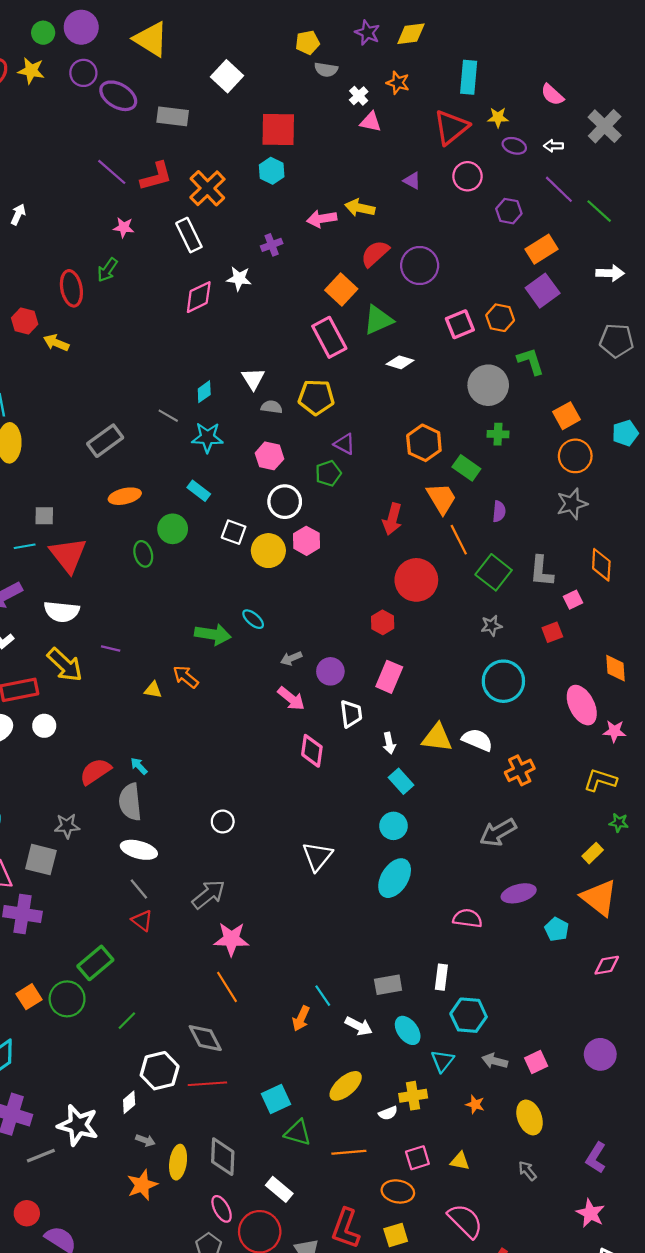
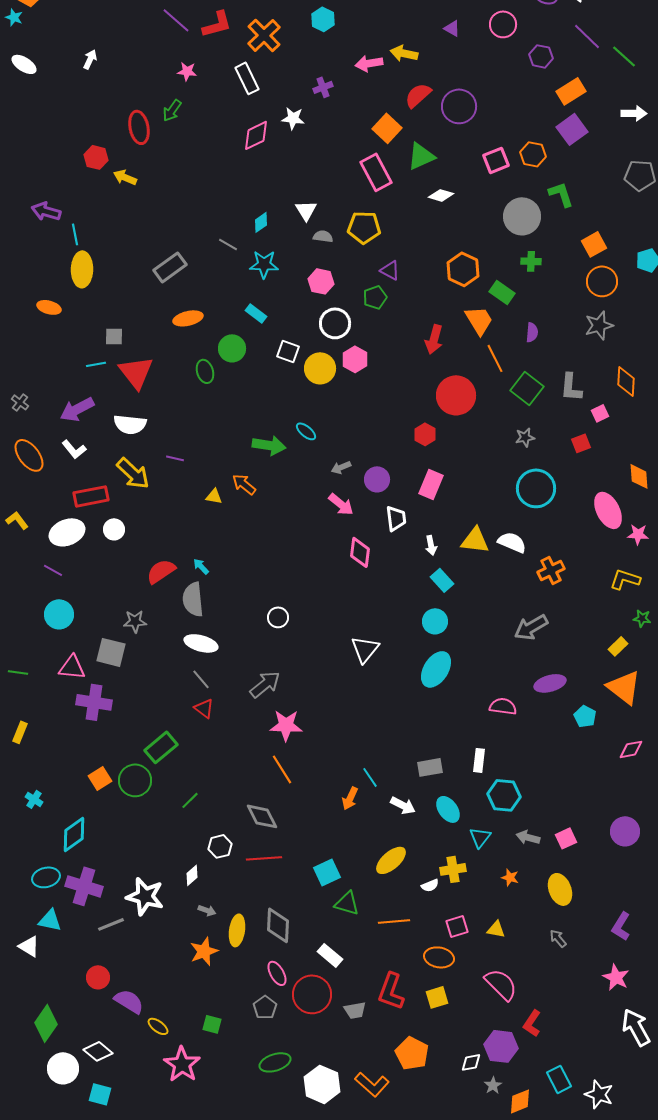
white hexagon: (160, 1071) -> (220, 846), size x0.7

